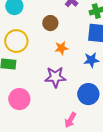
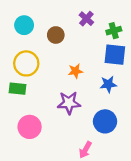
brown circle: (50, 23) -> (56, 35), moved

